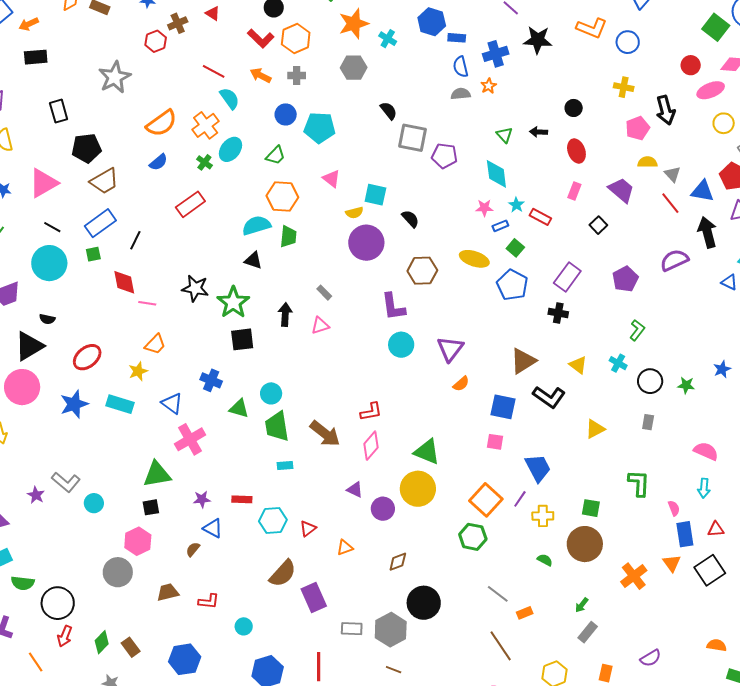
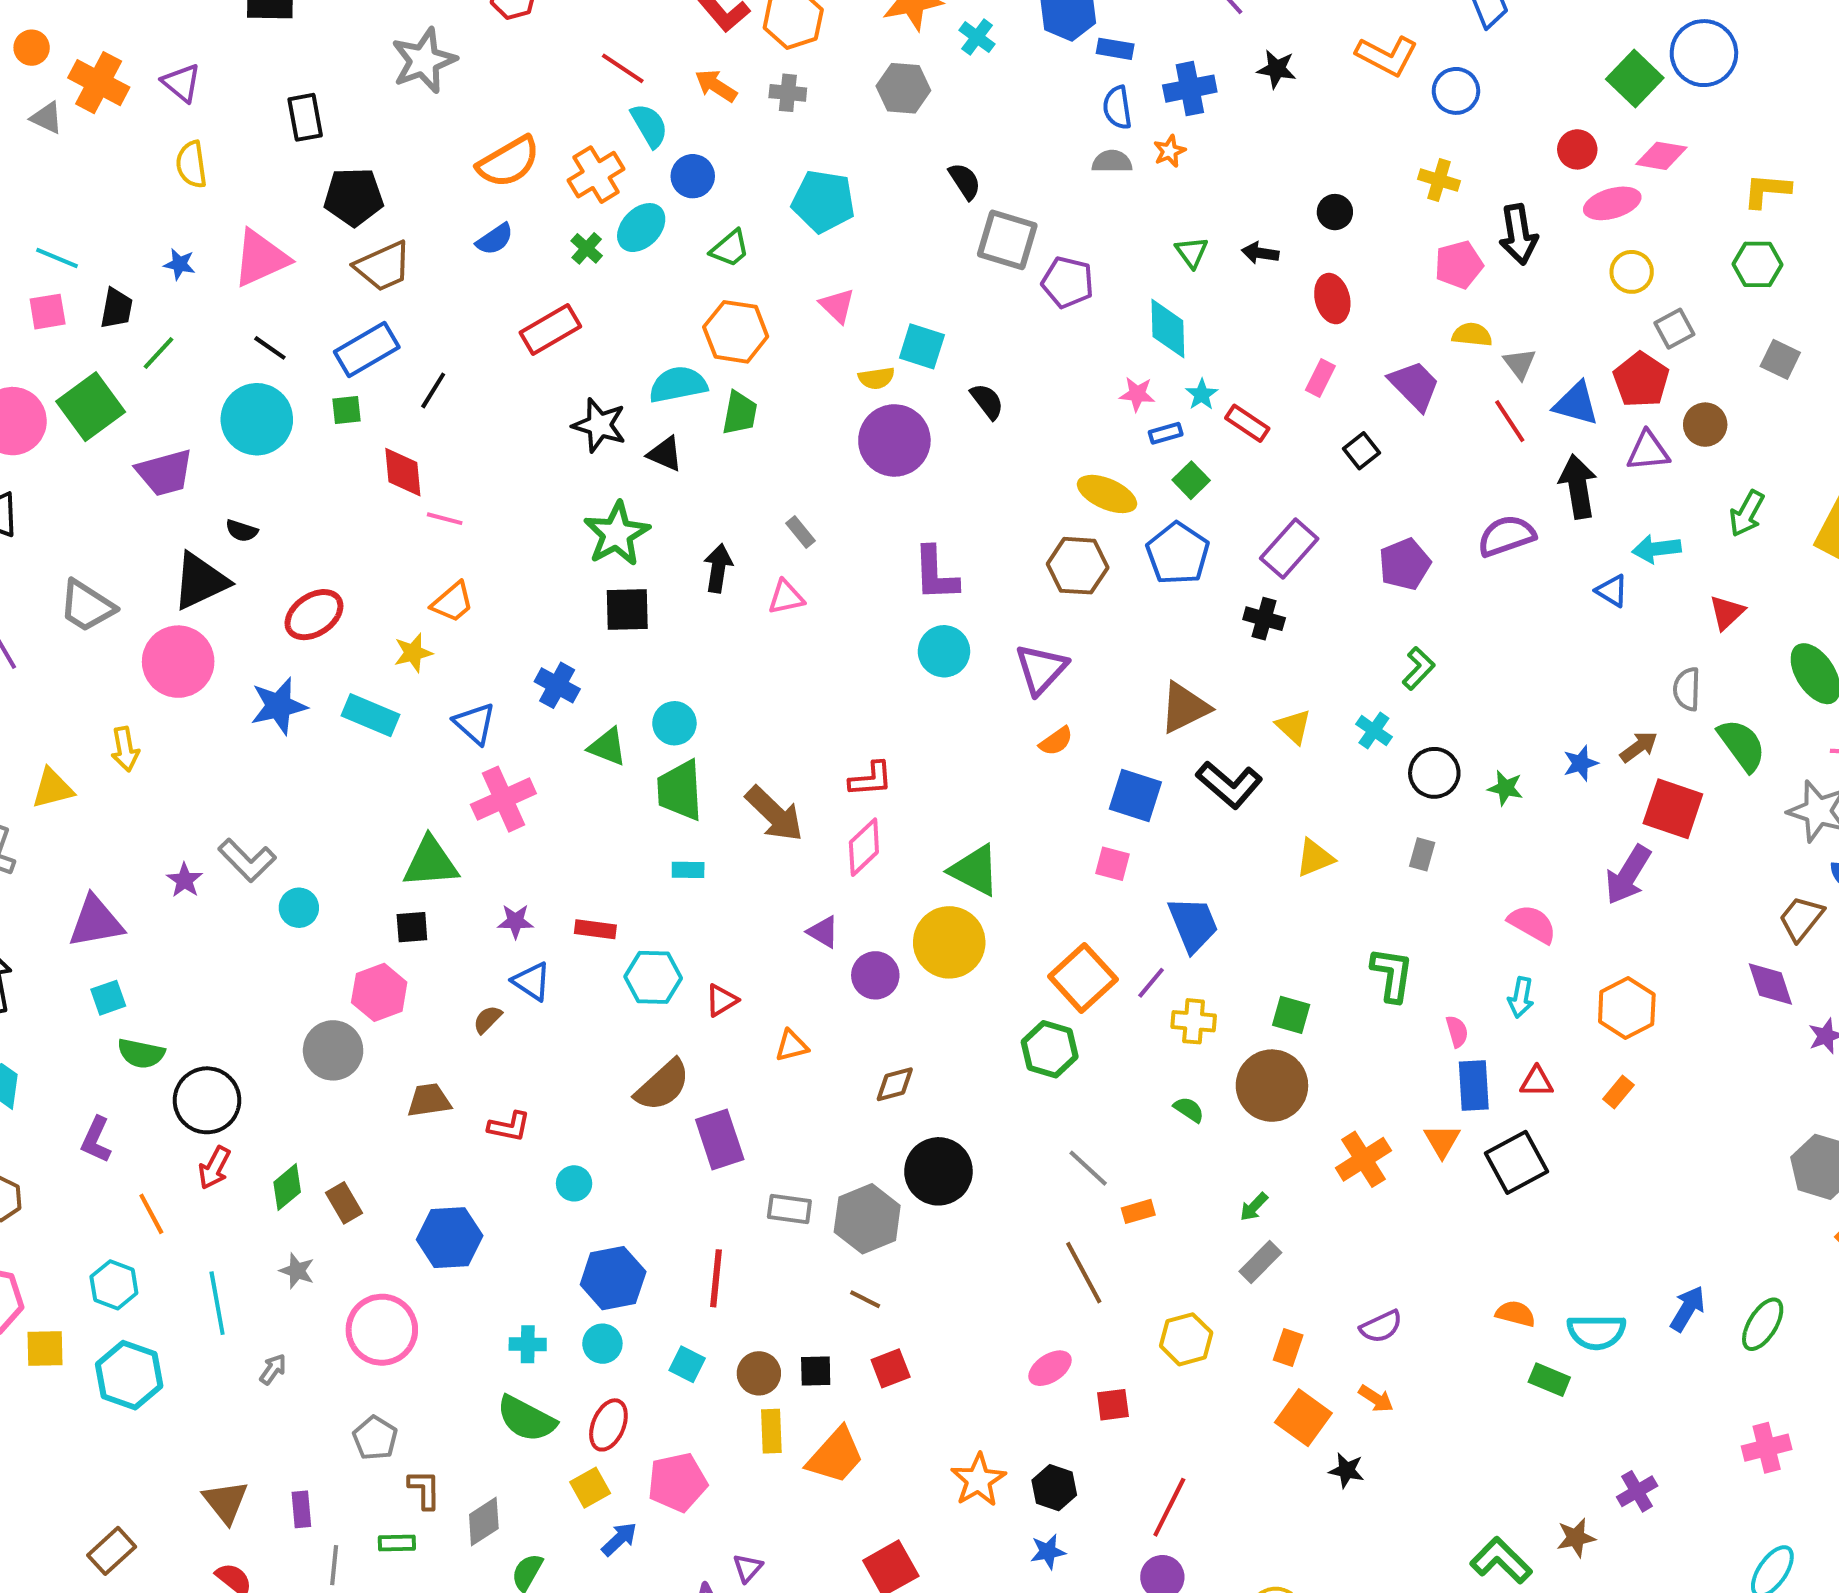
black star: (538, 40) -> (1277, 69), size x0.7
blue circle: (286, 114) -> (693, 176), moved
brown hexagon: (422, 271) -> (1078, 566), moved
black star: (195, 288) -> (599, 425), moved

